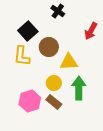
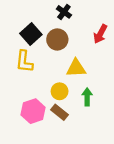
brown circle: (49, 47) -> (57, 39), moved
green arrow: (79, 88) -> (87, 97), size x0.7

